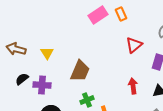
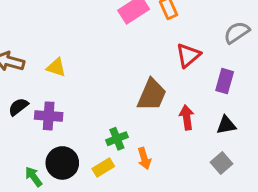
yellow triangle: (47, 53) -> (56, 67), turned -40
brown trapezoid: (80, 71) -> (152, 95), moved

